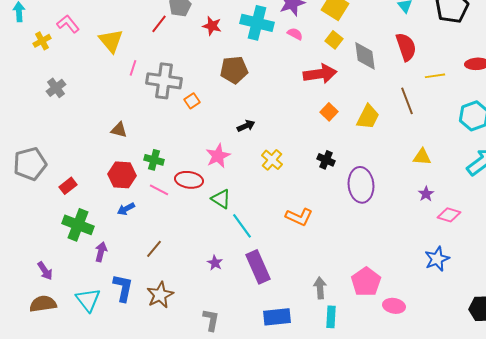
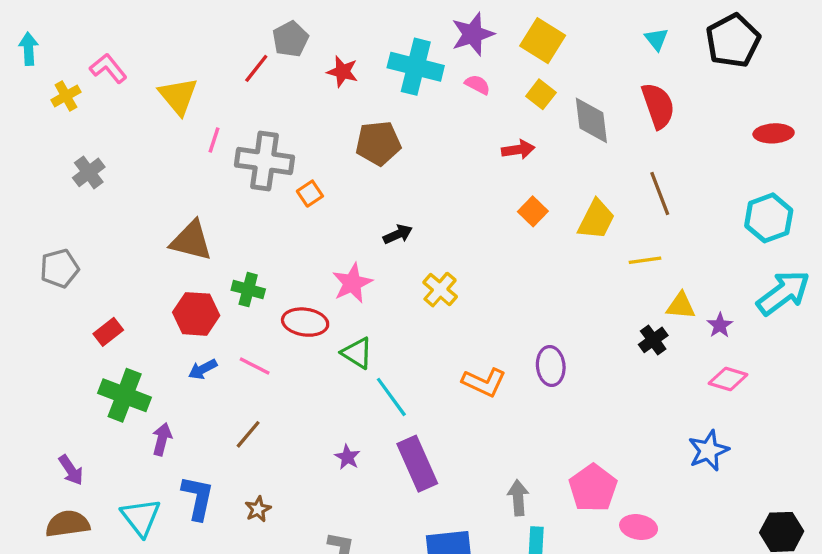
red arrow: (320, 74) -> (518, 150), size x0.6
yellow line: (435, 76) -> (645, 260), moved
brown triangle: (119, 130) -> (191, 241), size x1.6
yellow triangle: (422, 157) -> (681, 306), moved
black cross: (326, 160) -> (653, 340), moved, turned 30
gray pentagon: (30, 164) -> (59, 268), moved, size x0.7
purple ellipse: (361, 185) -> (551, 366), moved, size x0.7
pink line: (159, 190) -> (255, 366), moved
purple star: (426, 194) -> (720, 325), moved
brown star: (160, 295) -> (258, 509), size x0.6

